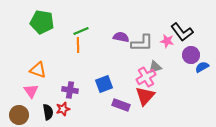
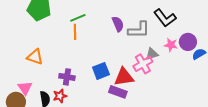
black L-shape: (182, 32) -> (165, 18), moved
purple semicircle: (121, 37) -> (118, 24), turned 56
pink star: (167, 41) -> (171, 45), moved
pink triangle: (31, 91) -> (25, 88), moved
red triangle: (145, 96) -> (124, 77), moved, turned 40

